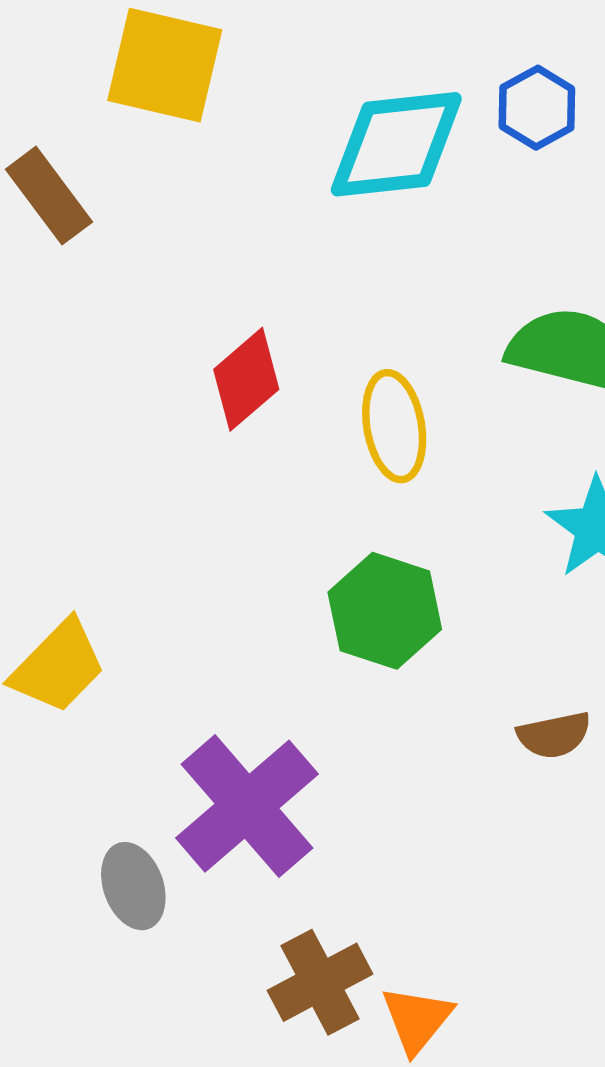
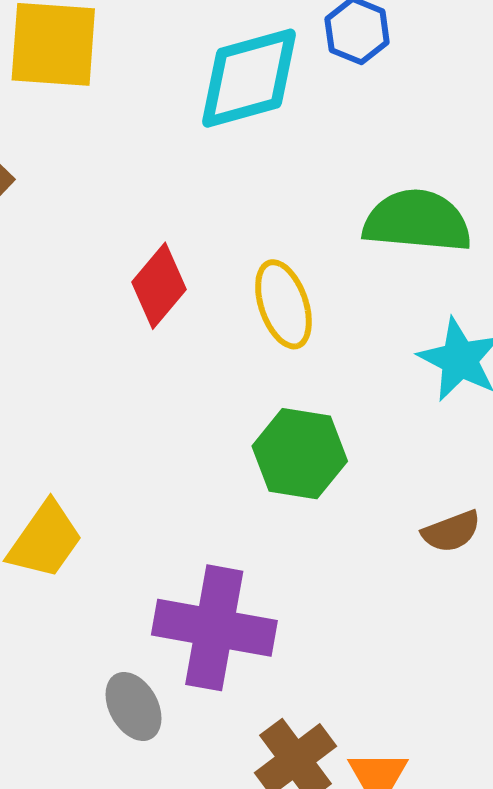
purple cross: (247, 806) -> (214, 628), turned -30

